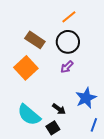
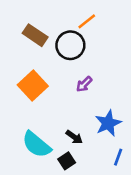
brown rectangle: (35, 40) -> (35, 35), moved
black circle: (68, 42) -> (70, 45), moved

